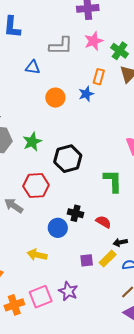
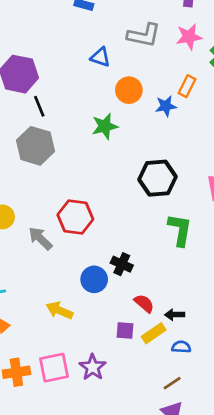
orange circle: (55, 98) -> (129, 90), moved
green star: (32, 142) -> (105, 126), moved
black hexagon: (68, 159) -> (158, 178), moved
red semicircle: (103, 222) -> (144, 303), moved

